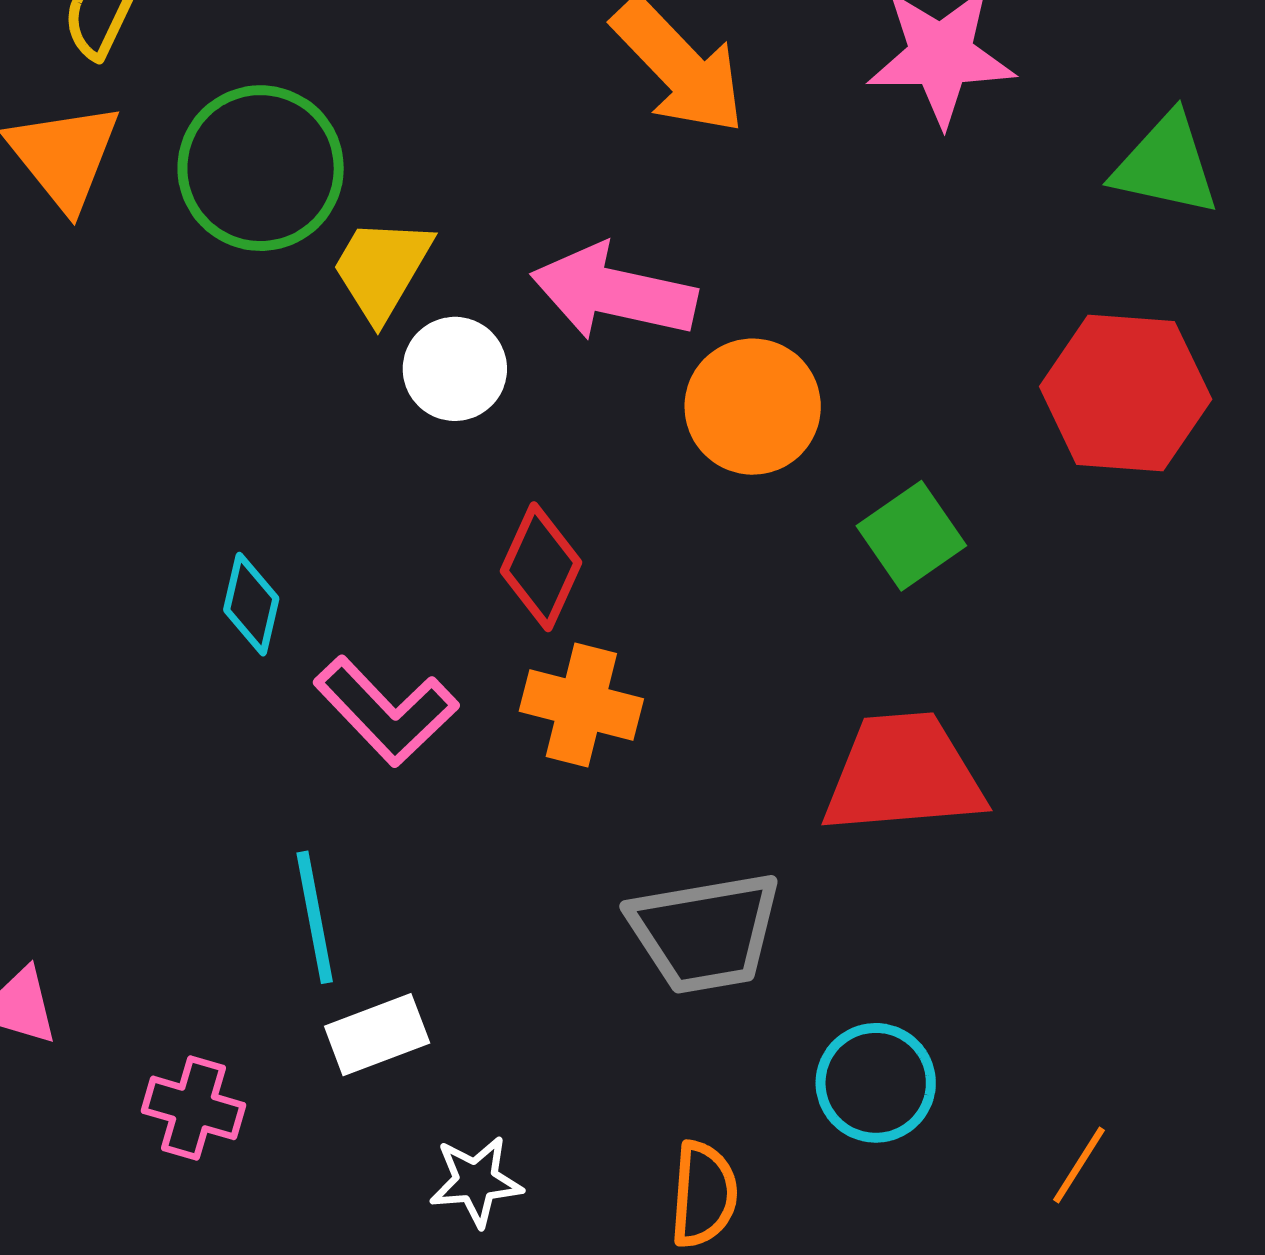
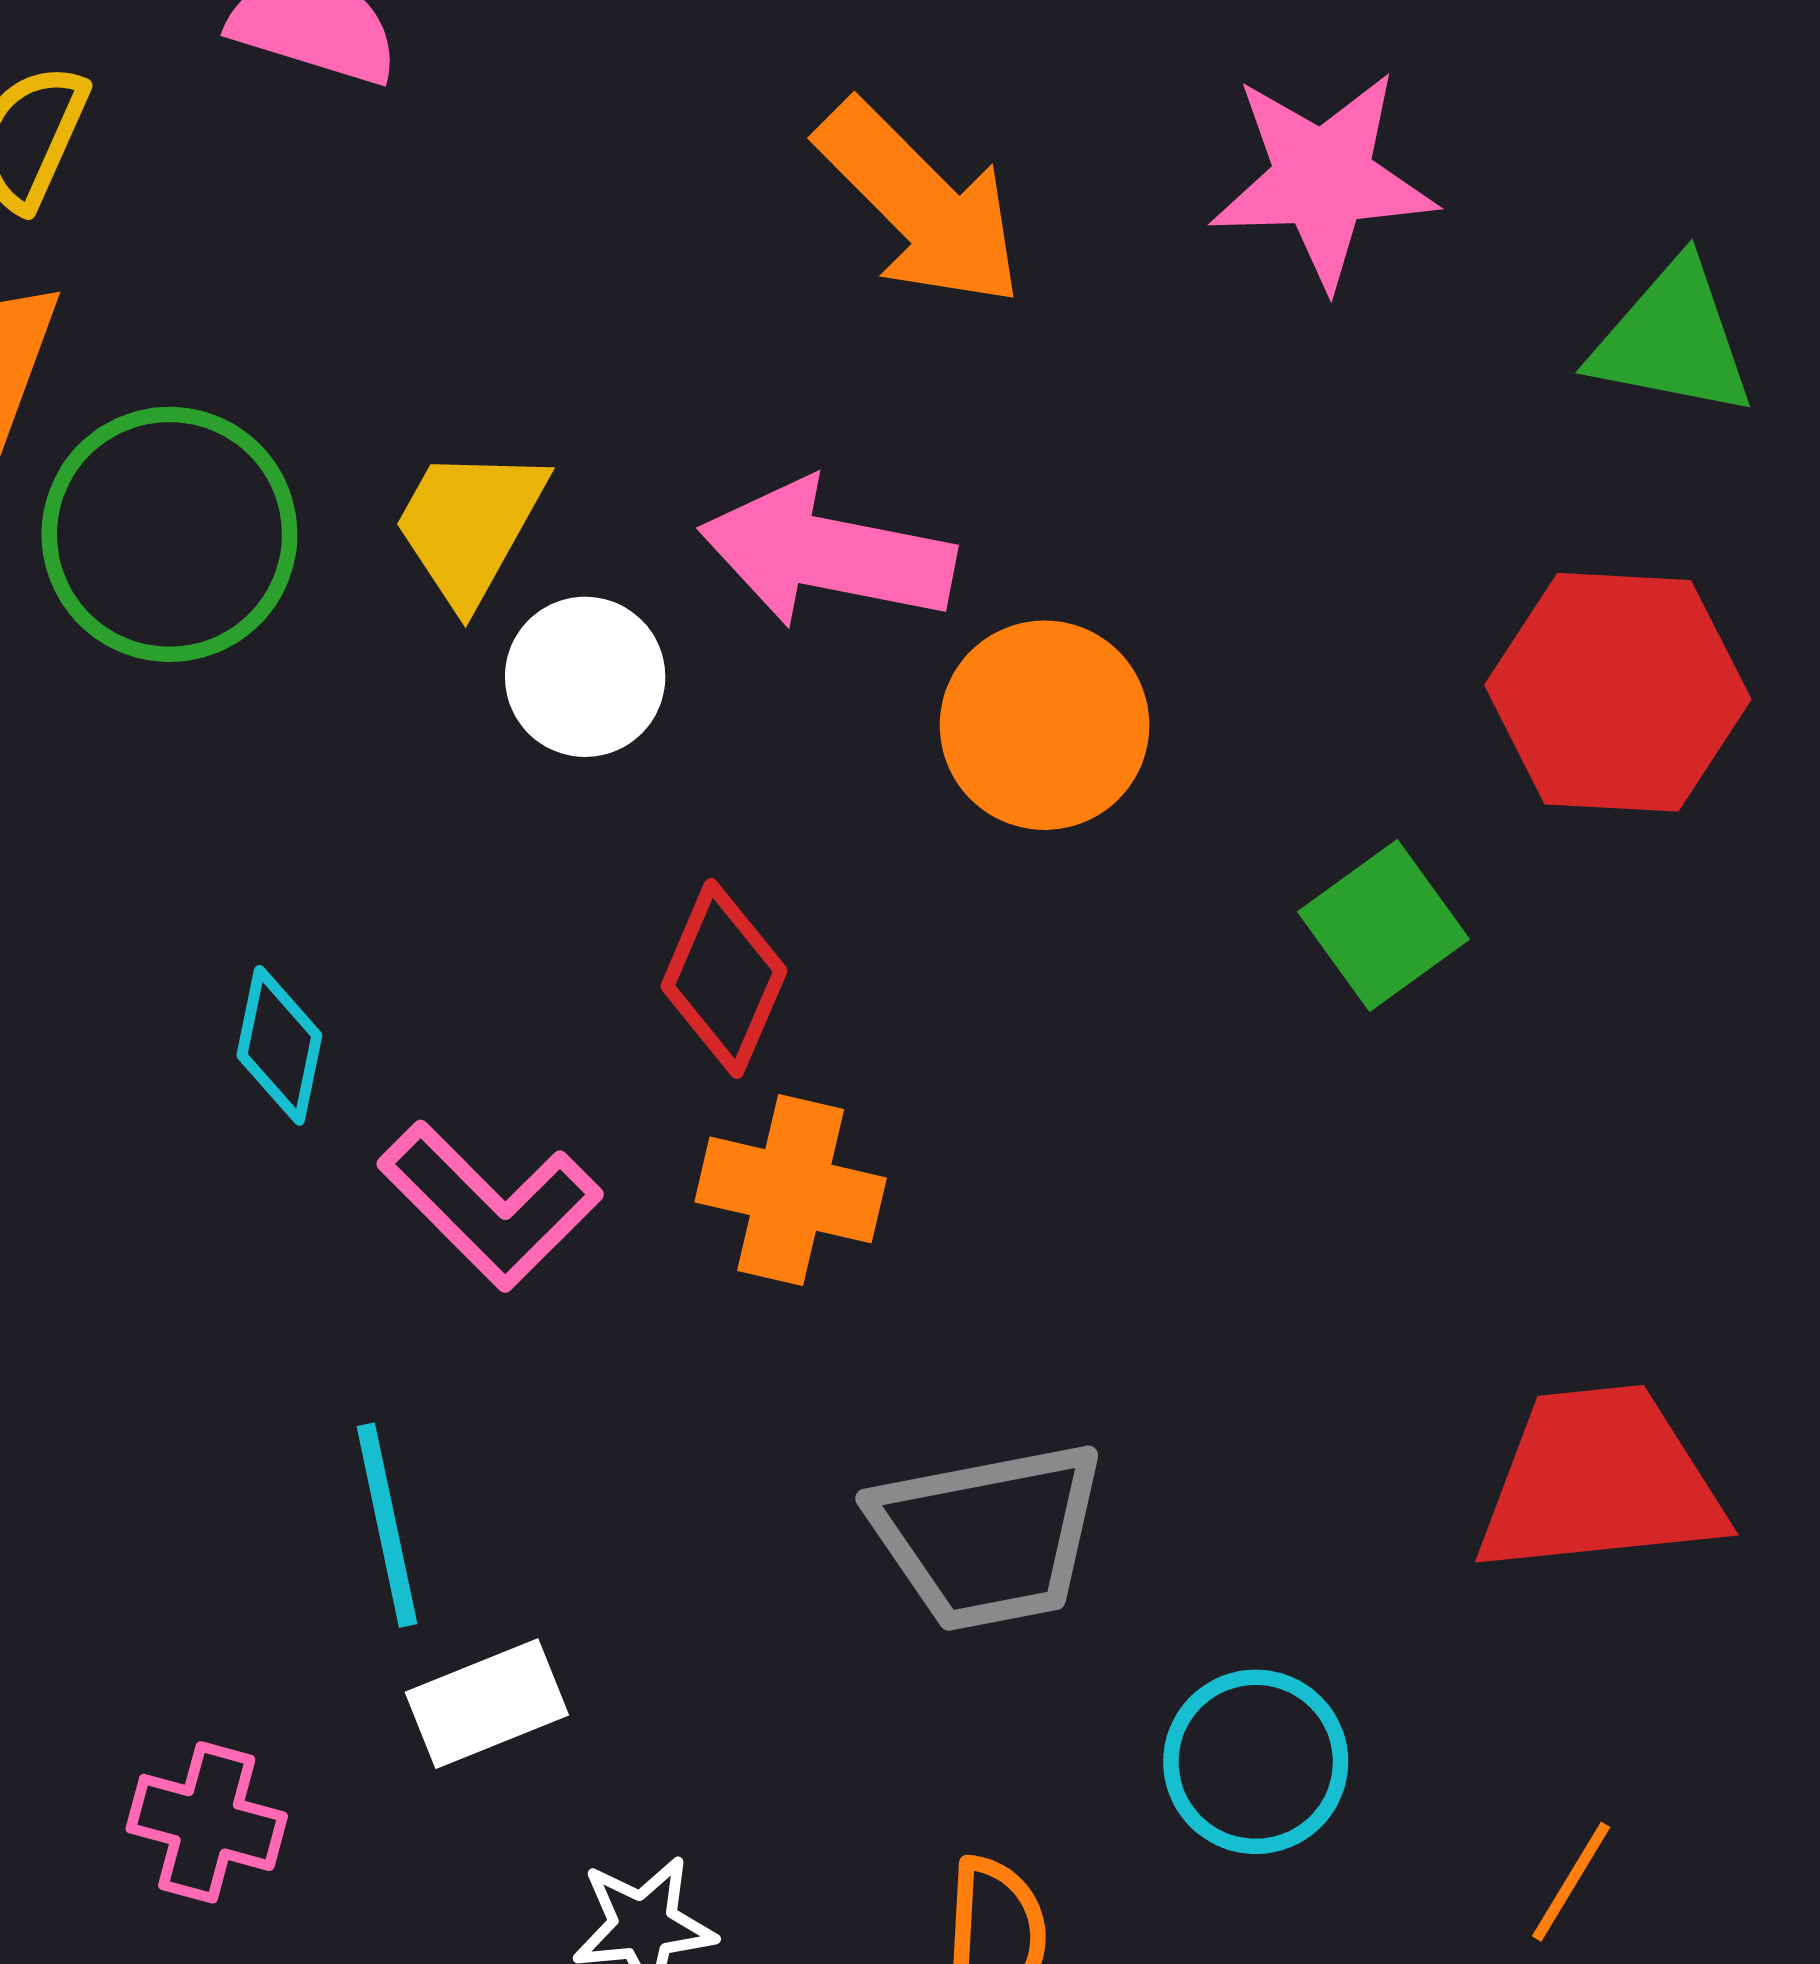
green circle: (261, 168) -> (169, 534), moved
green square: (911, 536) -> (1384, 925), moved
red trapezoid: (903, 774) -> (1600, 1481), moved

